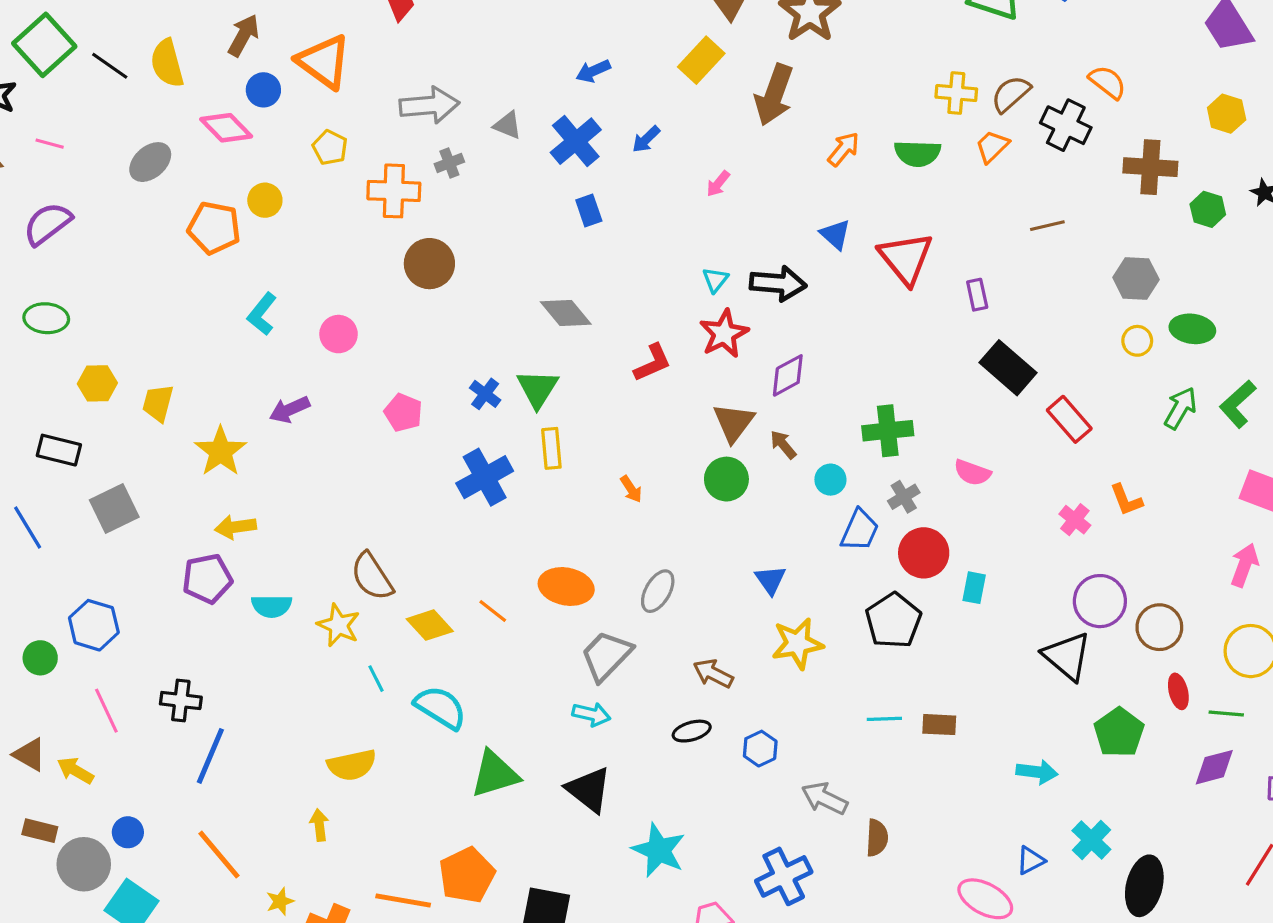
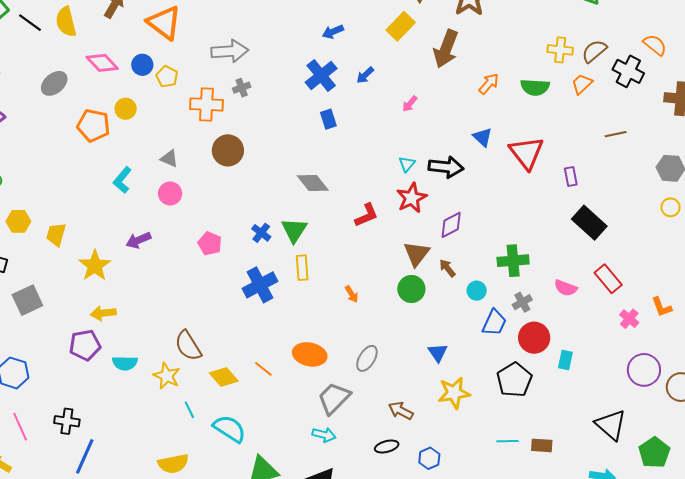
blue circle: (263, 90) -> (142, 65), moved
gray triangle: (508, 125) -> (169, 158), moved
red rectangle: (1069, 419) -> (608, 279), moved
black triangle: (1067, 656) -> (611, 425), moved

